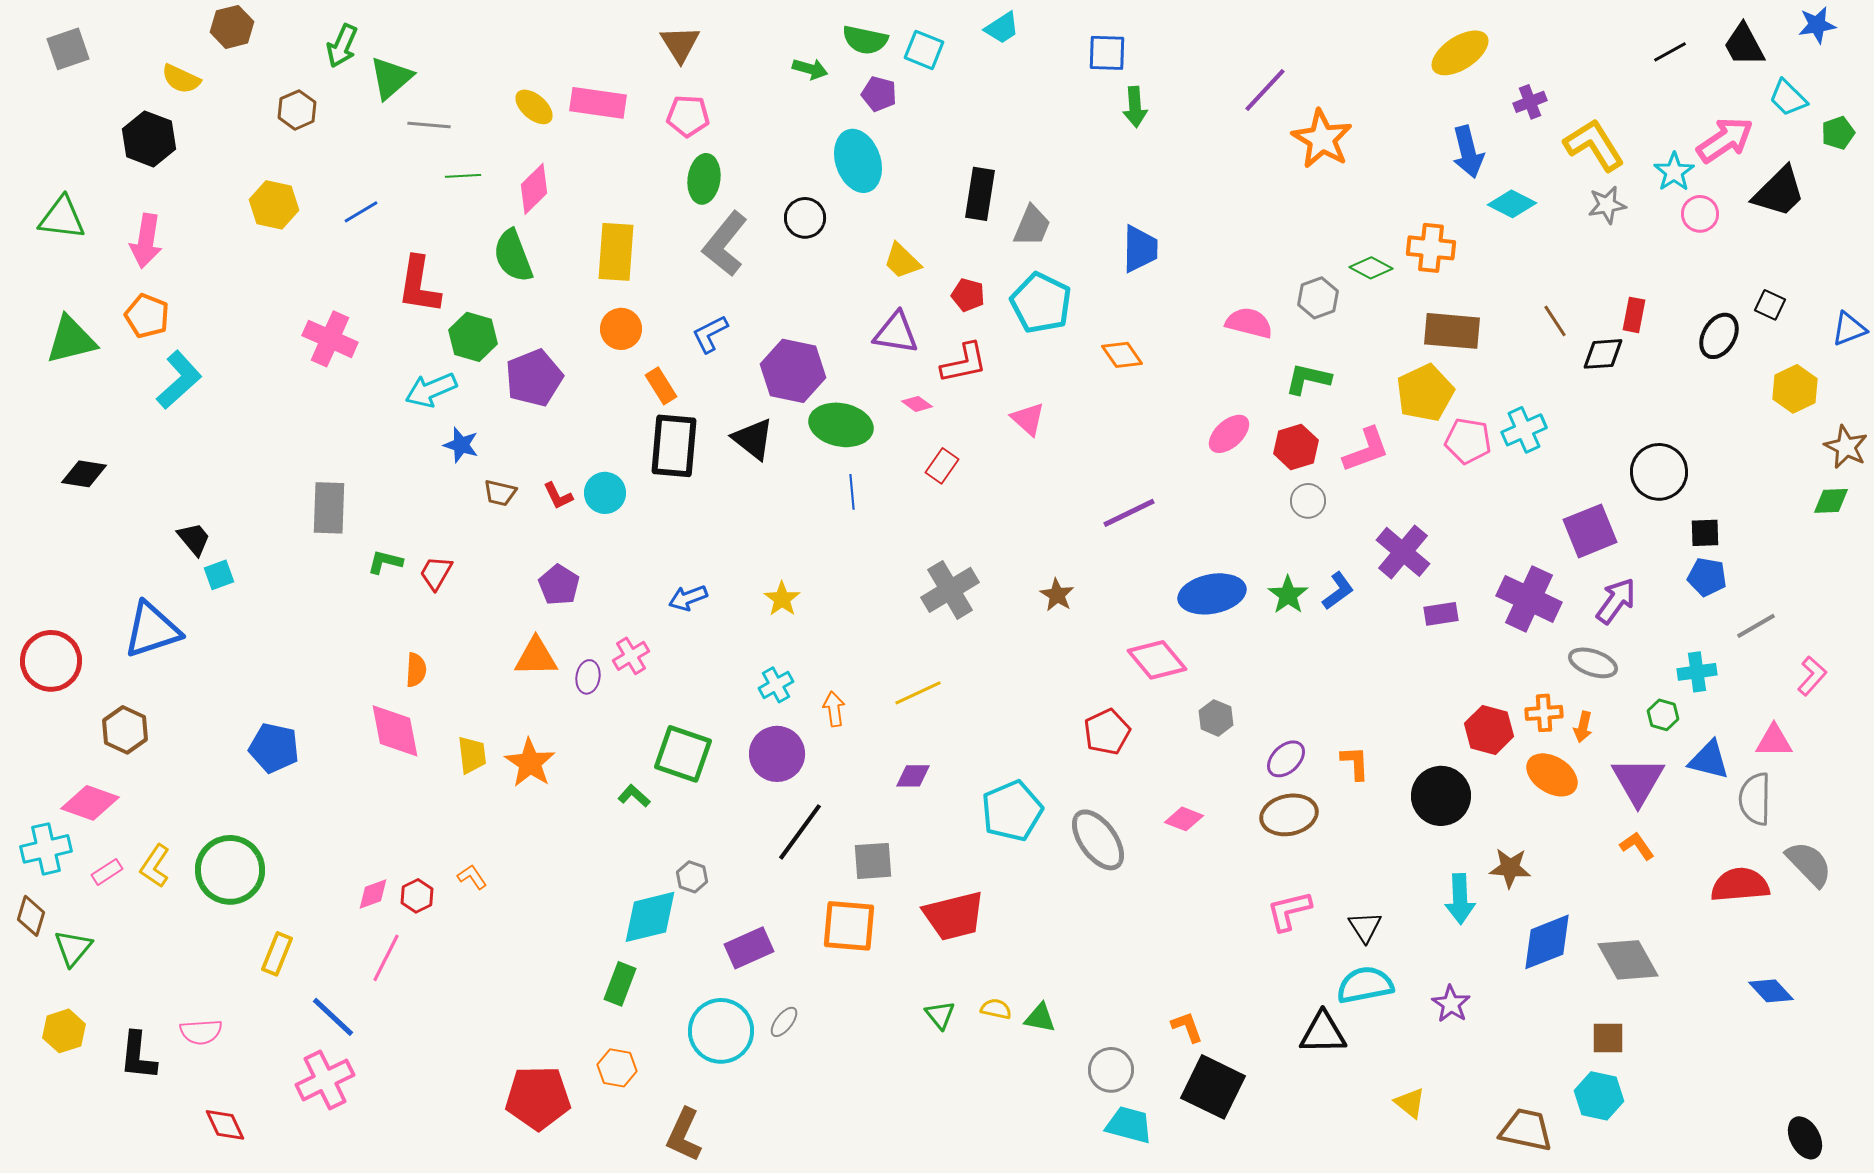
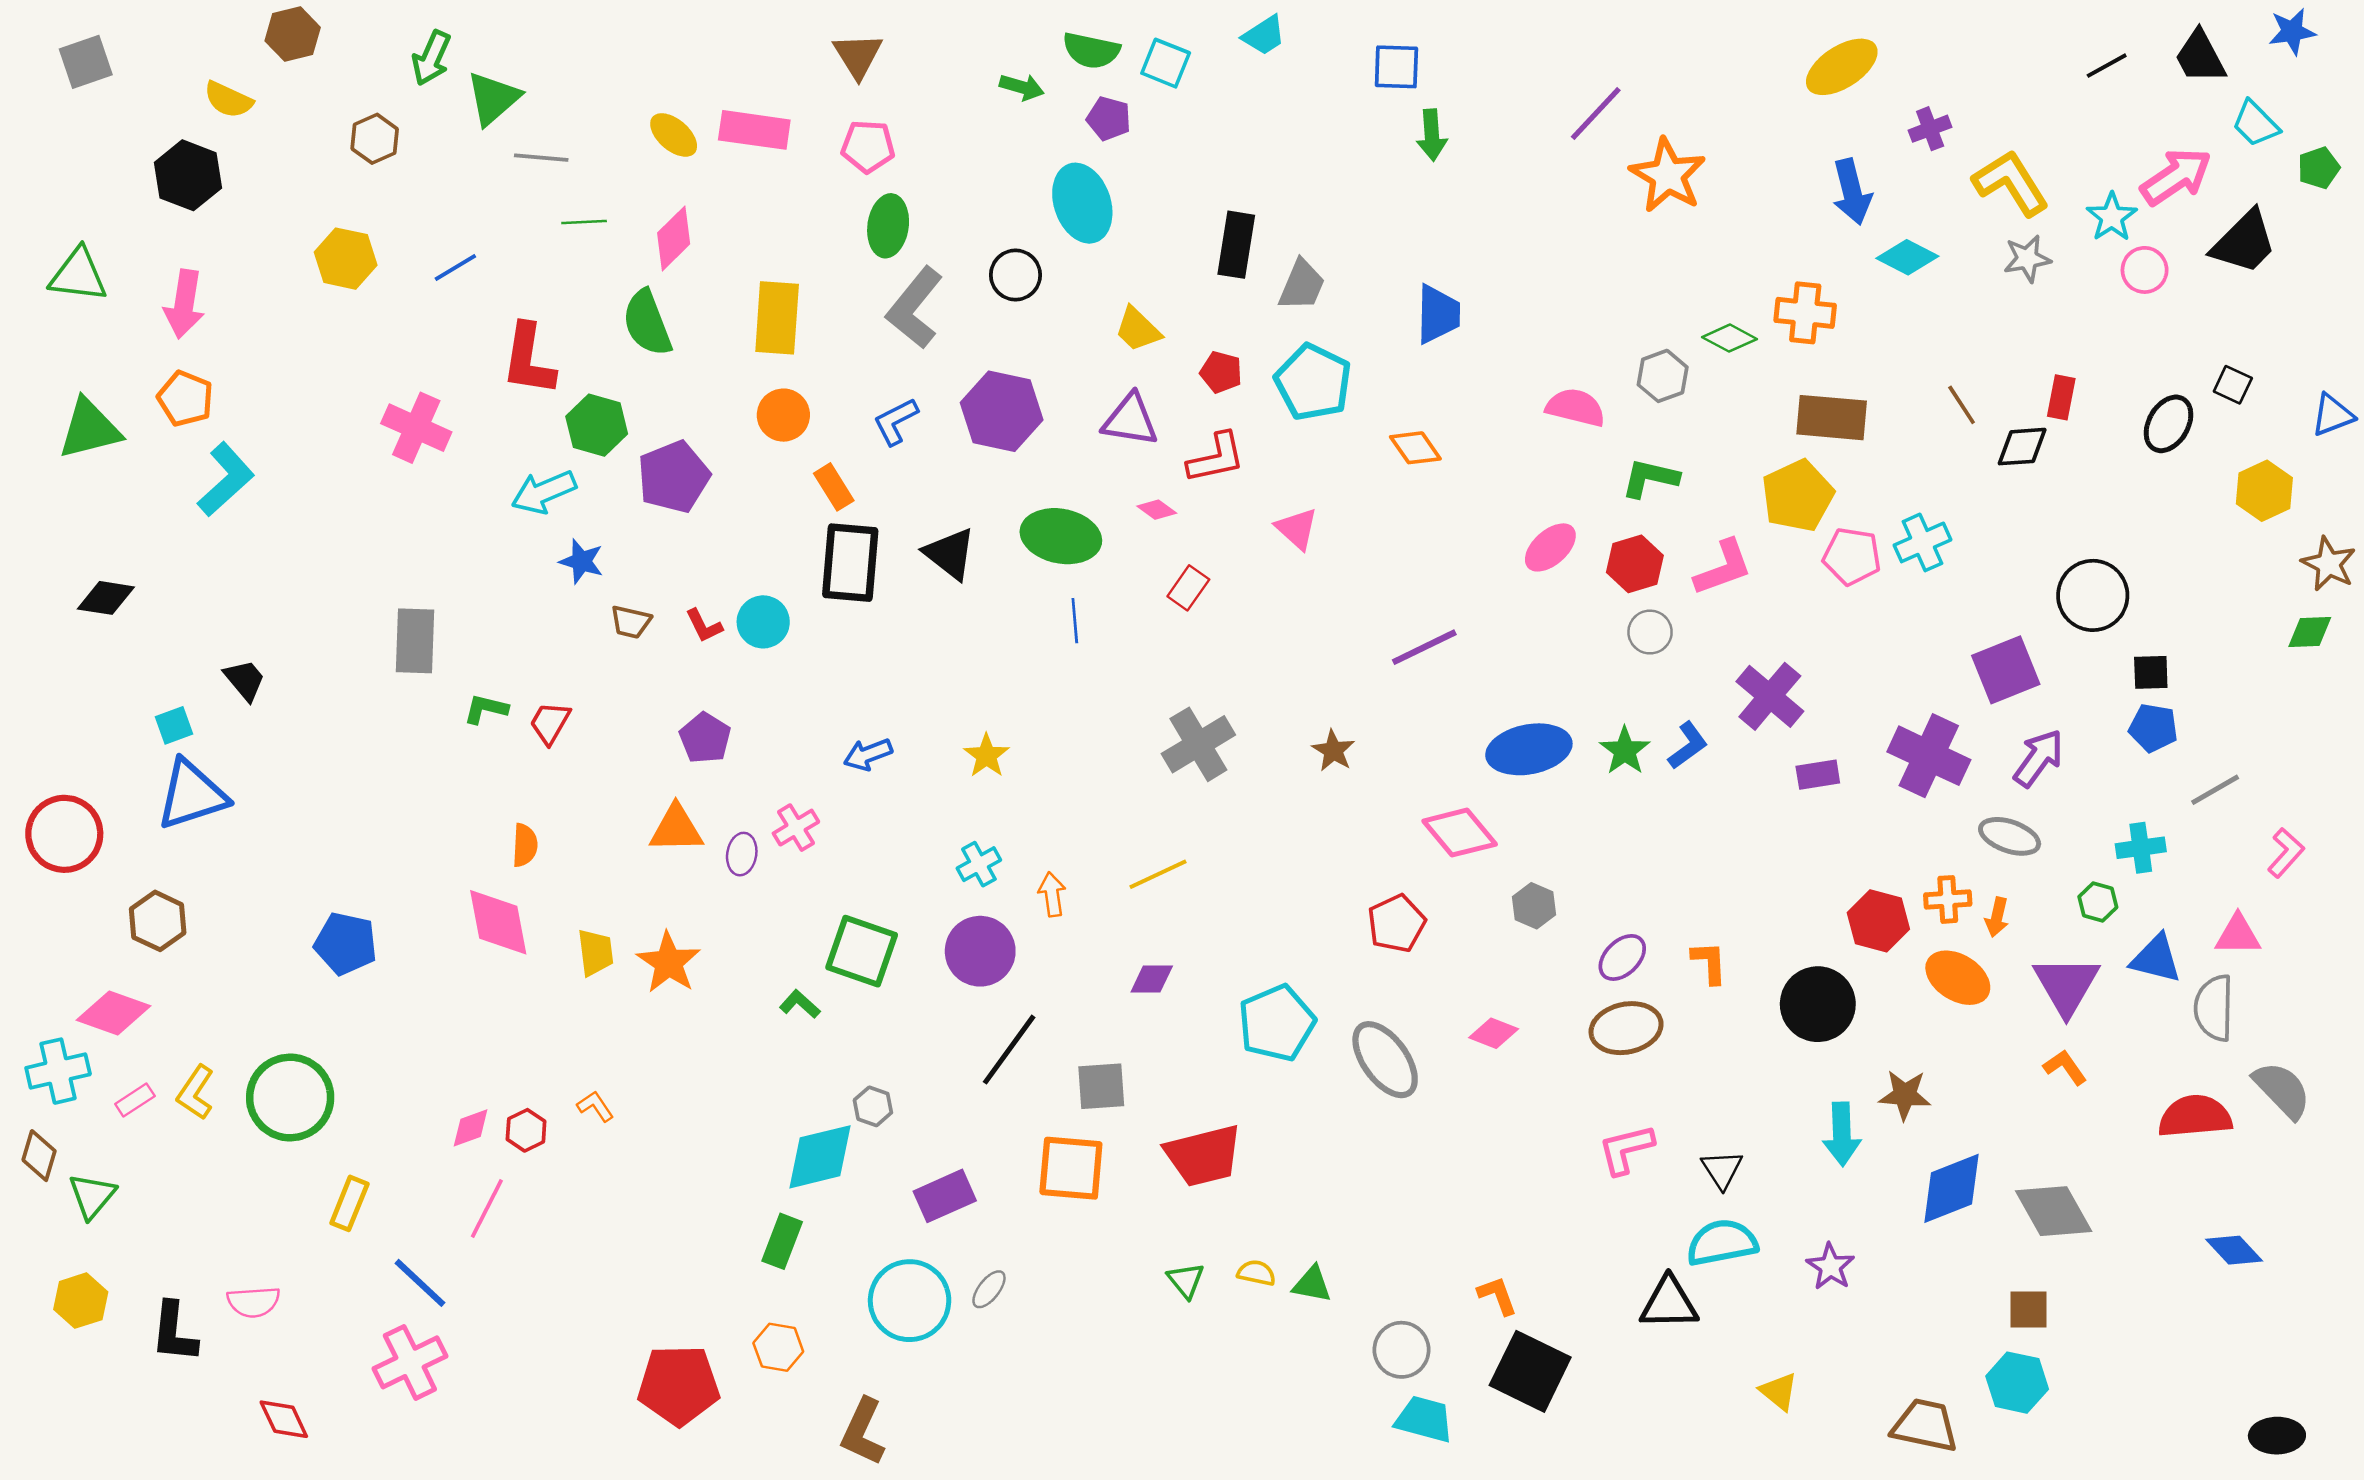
purple hexagon: (793, 371) -> (1002, 411), moved
cyan square: (219, 575) -> (174, 725), moved
black ellipse: (1805, 1138) -> (2277, 1436), turned -63

